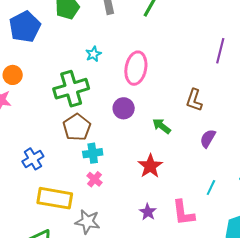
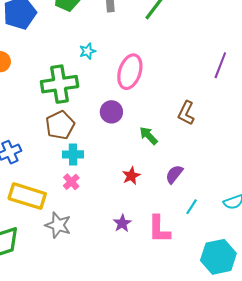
purple semicircle: (208, 138) -> (174, 174), moved
red star: (150, 166) -> (131, 176), size x0.7

